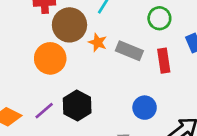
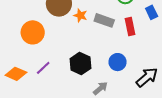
orange circle: (50, 58) -> (33, 32), moved
black hexagon: (77, 106) -> (80, 63), moved

